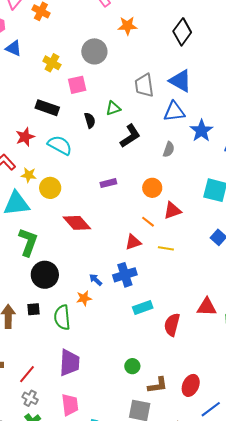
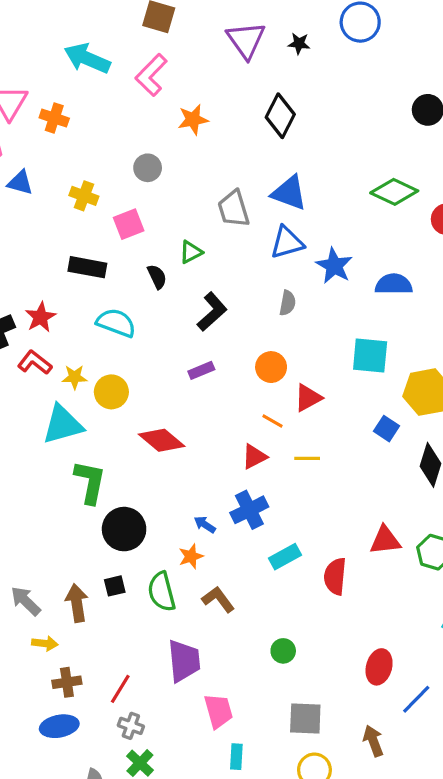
gray circle: (94, 51) -> (148, 168), size x0.7
black L-shape: (130, 136) -> (212, 312), moved
red star: (25, 137) -> (41, 317), moved
brown L-shape: (158, 385) -> (218, 599), moved, turned -110
pink trapezoid: (70, 405) -> (218, 711), moved

